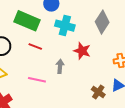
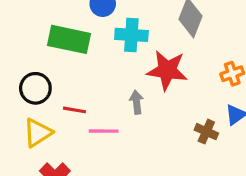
red line: (35, 47) -> (75, 110), moved
red star: (82, 51) -> (167, 70), size x1.4

